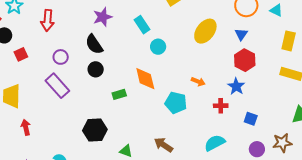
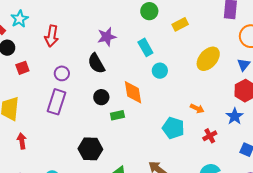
black circle: (96, 69) -> (101, 97), moved
orange diamond: (145, 79) -> (133, 92), moved
purple rectangle: (57, 86) -> (57, 102), turned 55
red cross: (221, 106) -> (210, 136), moved, turned -32

